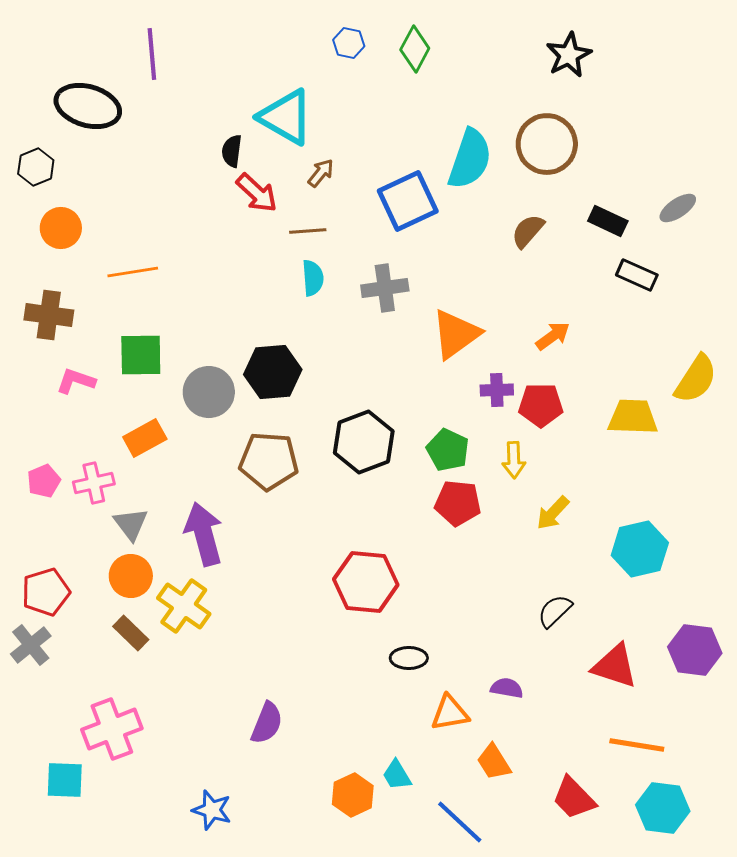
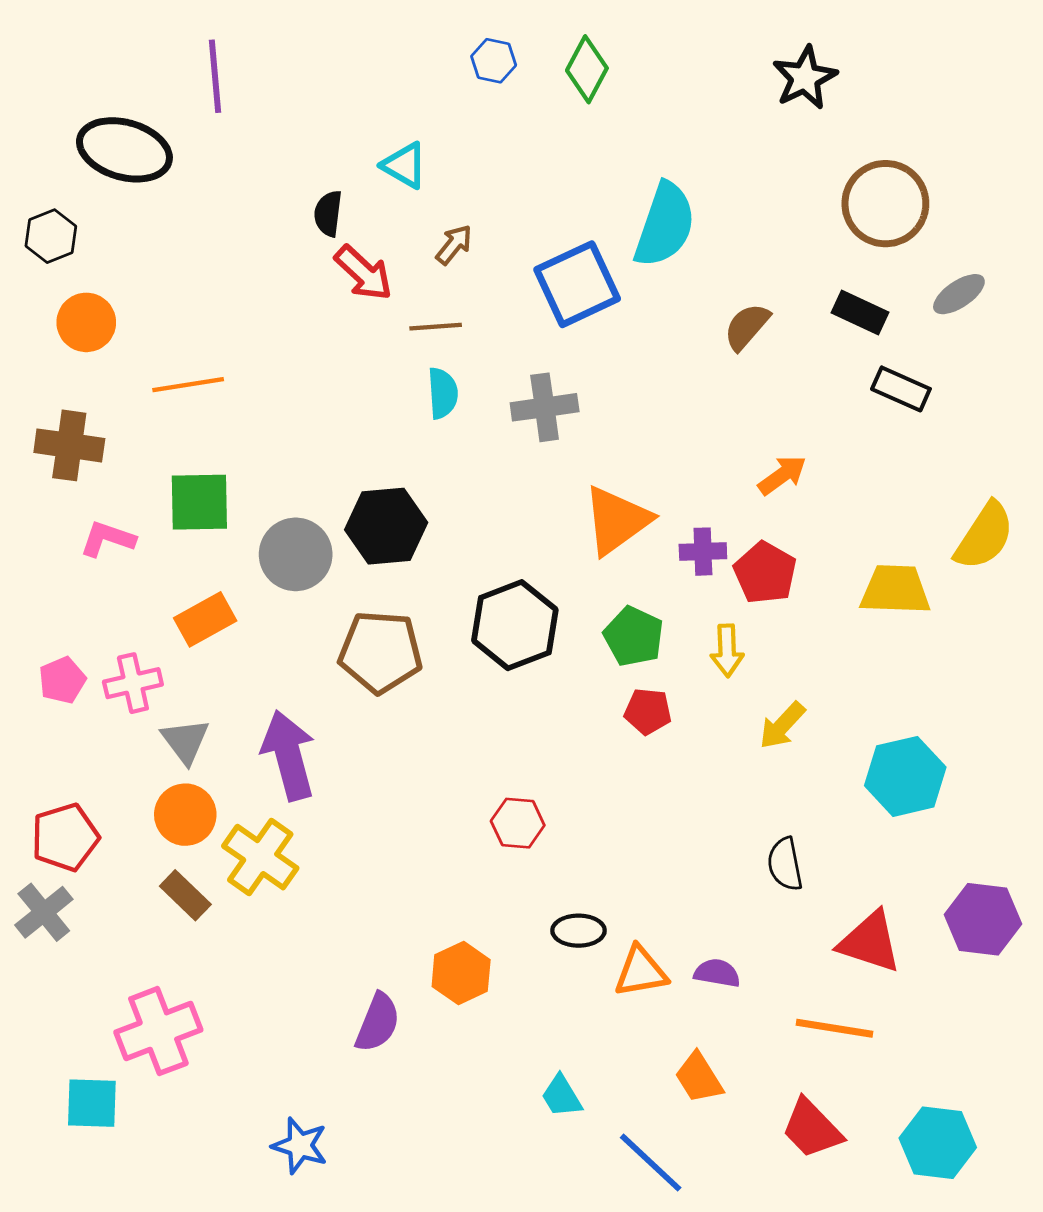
cyan triangle: (286, 117) -> (405, 165), size x0.6
brown circle: (547, 144) -> (885, 204), moved
orange triangle: (456, 334) -> (617, 520), moved
red pentagon: (541, 405) -> (765, 573), turned 30
red pentagon: (458, 503) -> (648, 711), size x0.7
red hexagon: (366, 582) -> (518, 823), size x0.6
black semicircle: (555, 611) -> (785, 864), turned -57
orange triangle: (450, 713) -> (641, 972), moved
orange line: (637, 745) -> (834, 1028), moved
orange hexagon: (353, 795) -> (461, 973), moved

